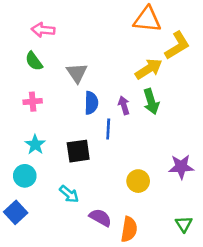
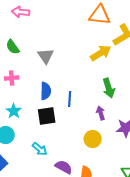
pink arrow: (43, 30) -> (21, 12), moved
green arrow: (151, 102) -> (109, 88), moved
blue semicircle: (91, 103) -> (46, 91), moved
purple arrow: (124, 105) -> (101, 113), moved

